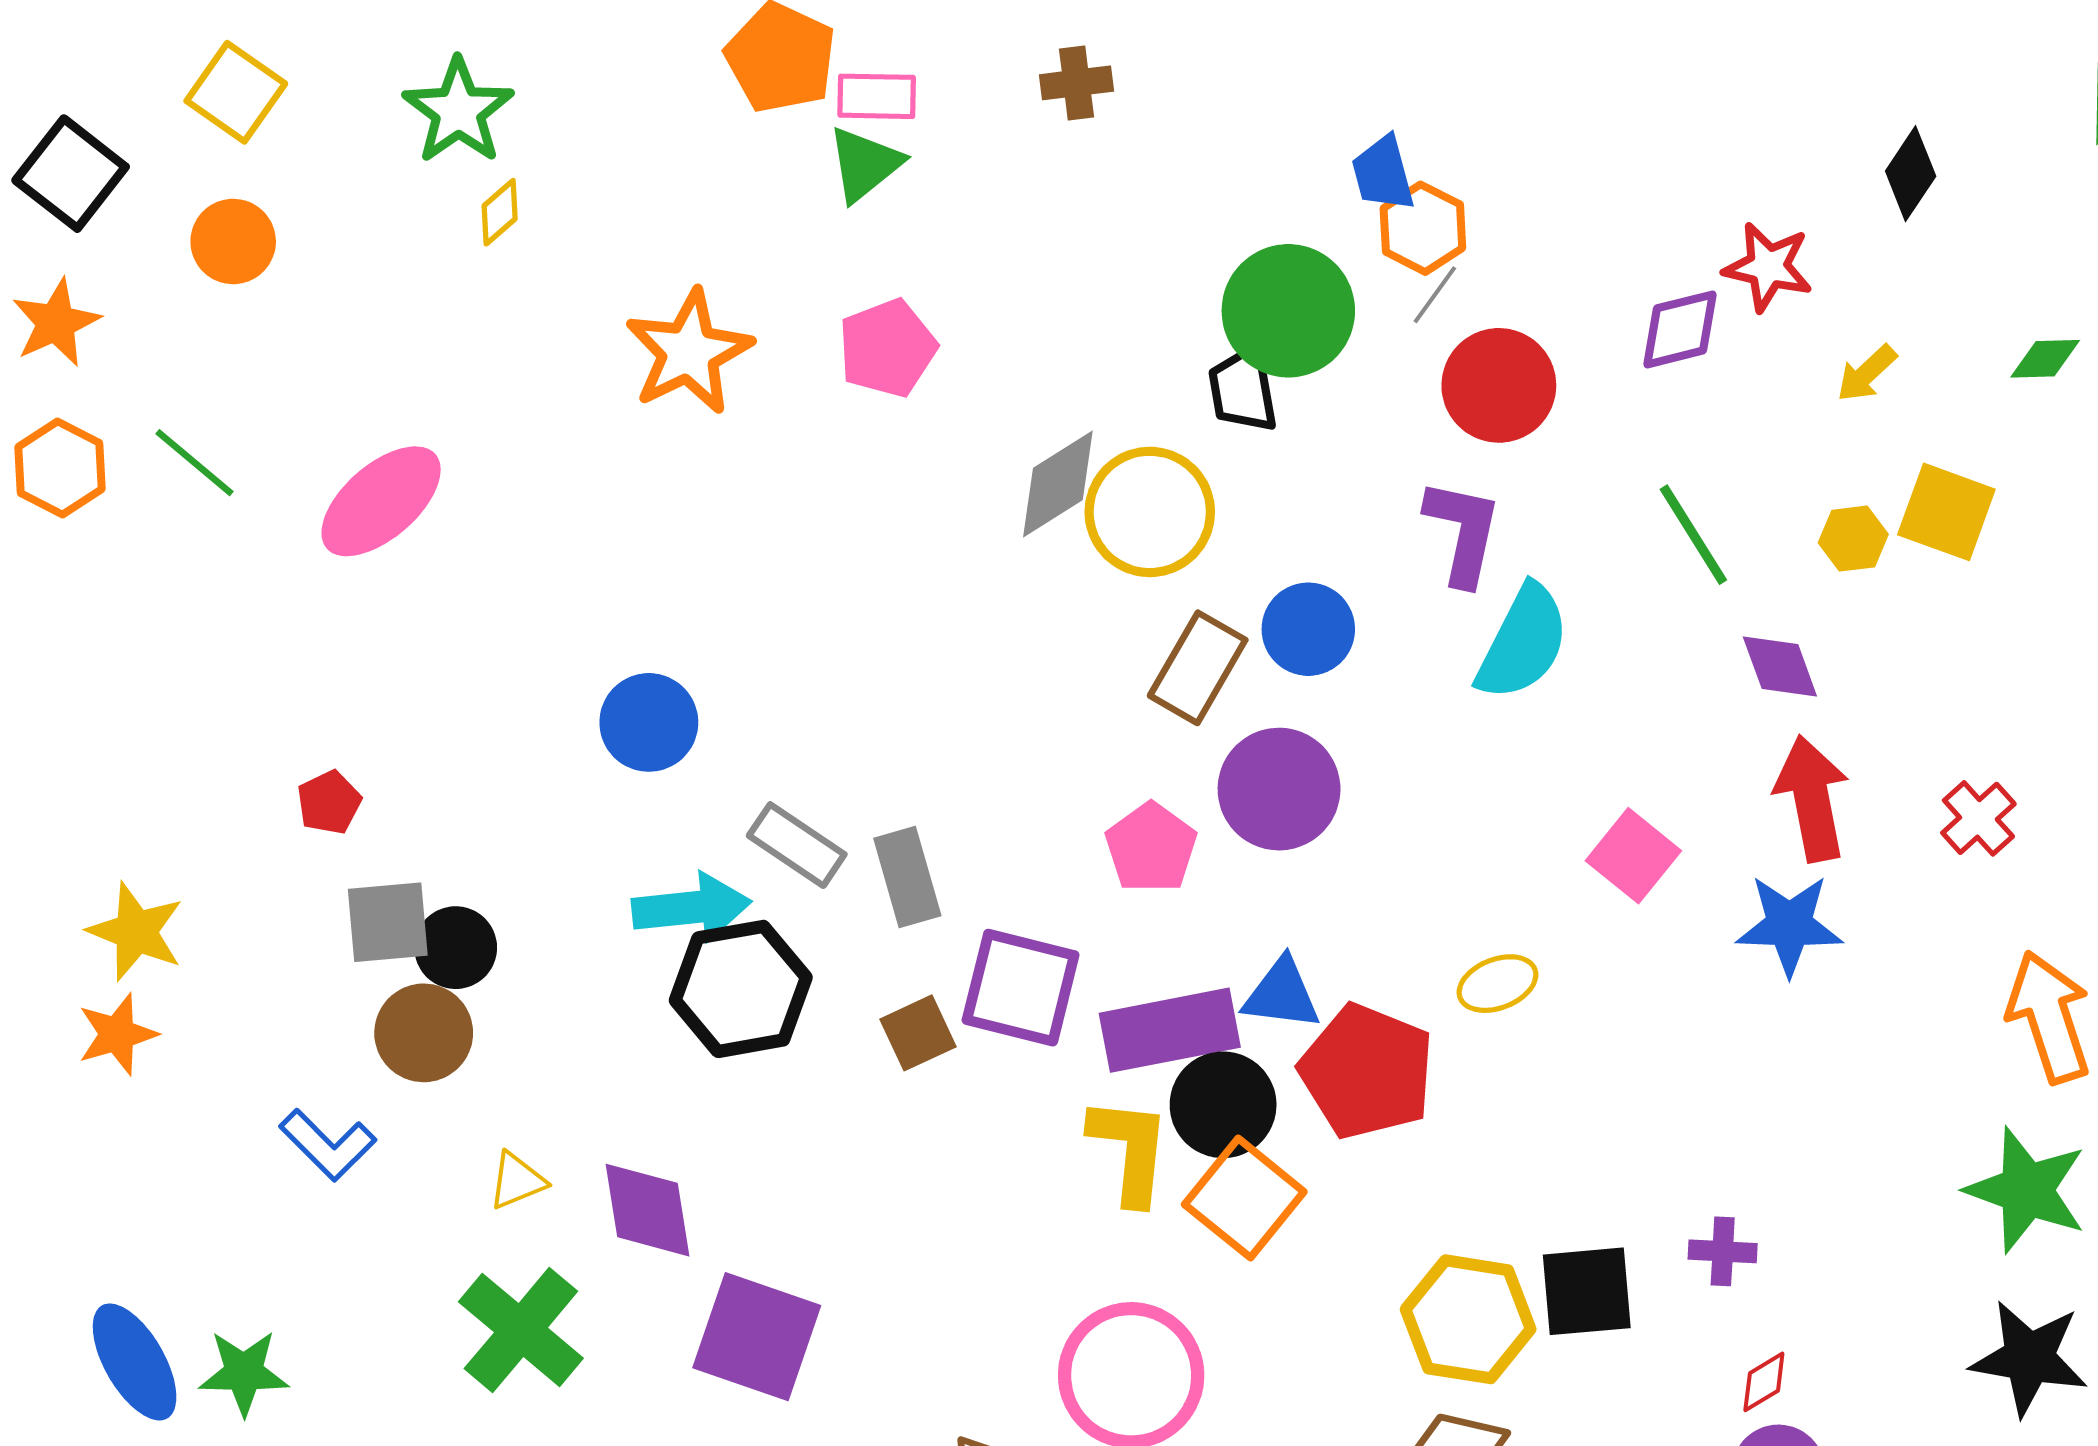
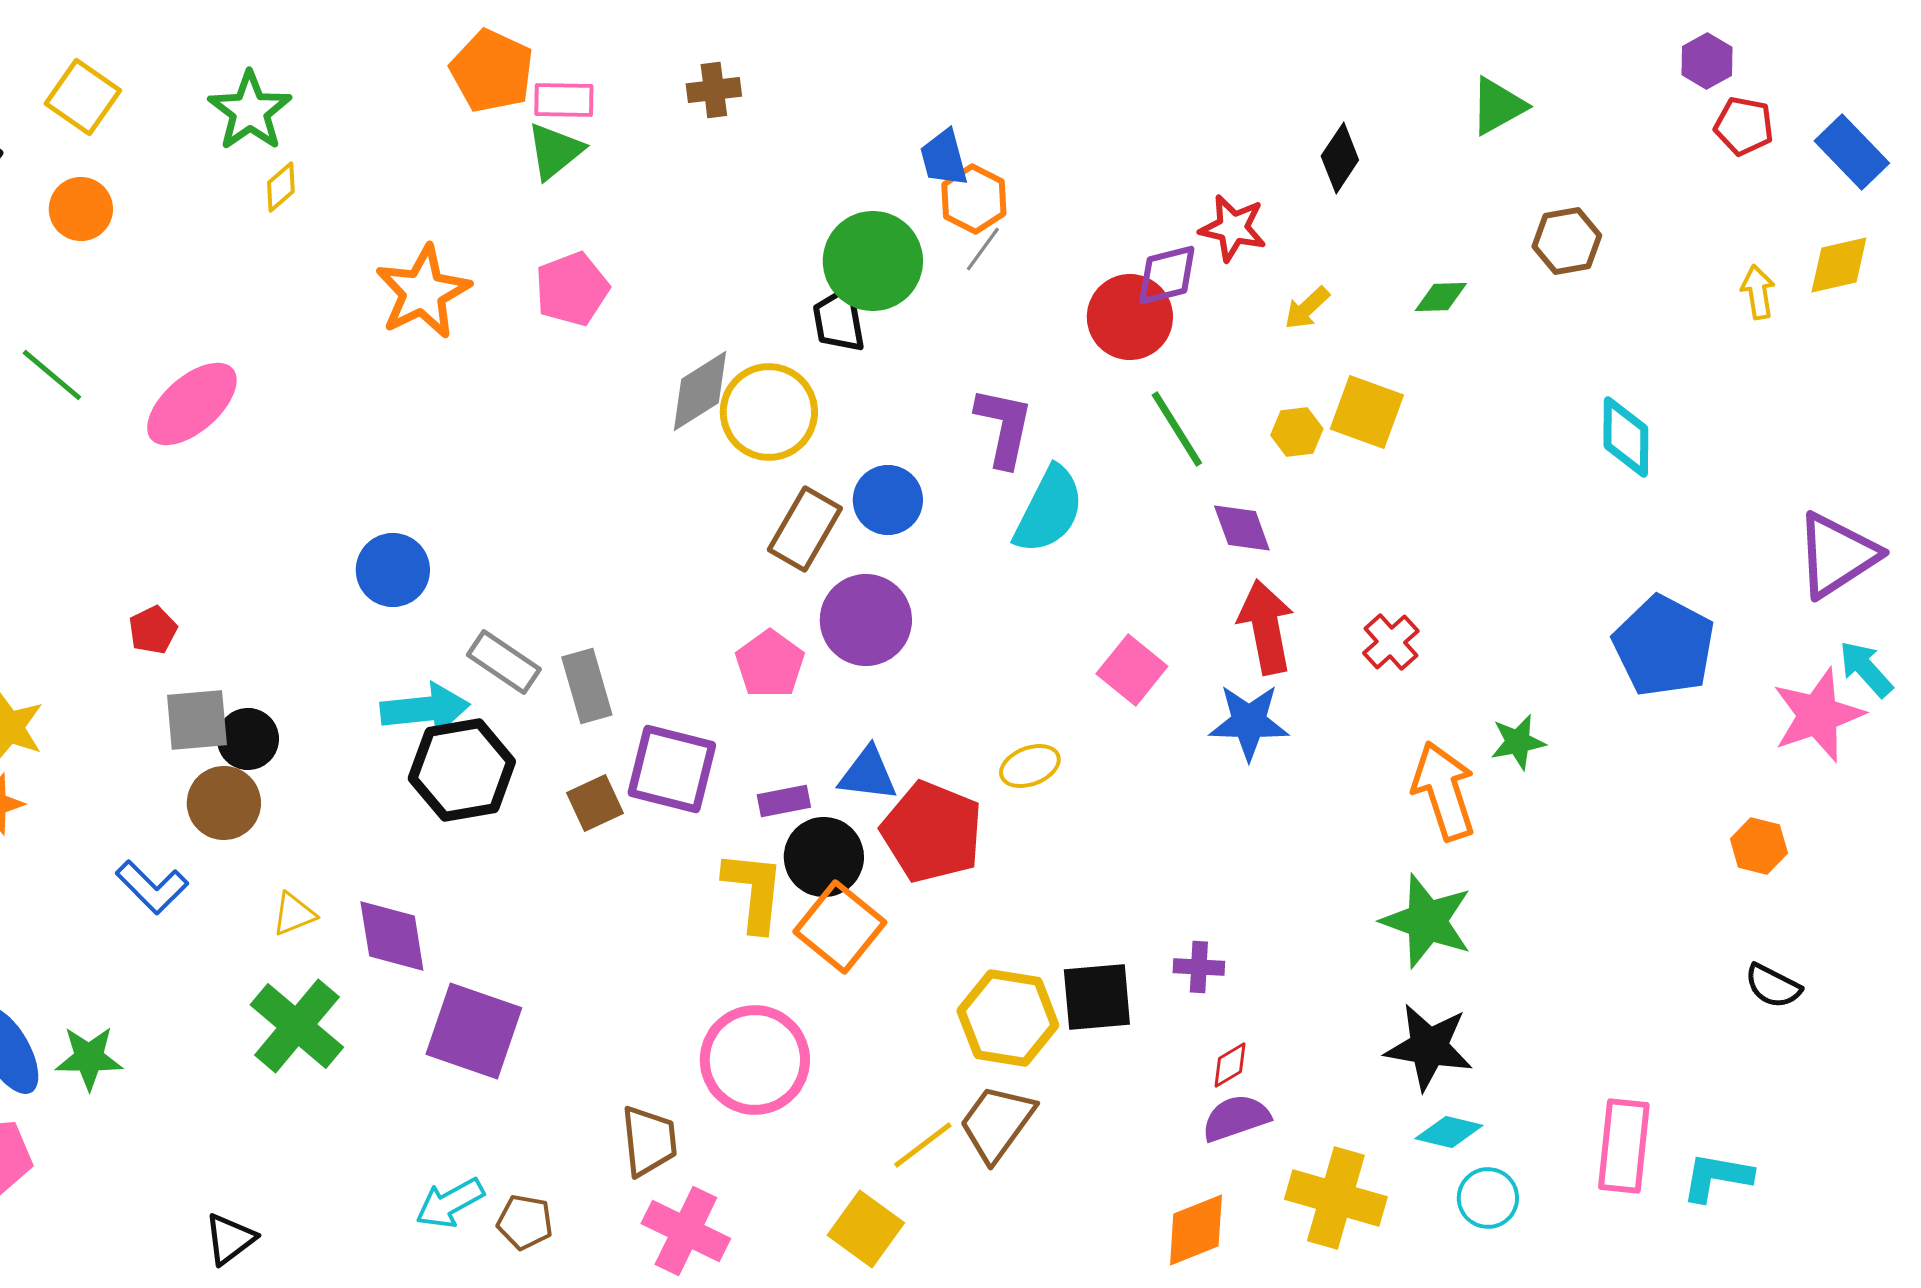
red circle: (1499, 385) -> (1130, 317), moved
purple rectangle: (1170, 1030) -> (784, 801), size x0.5

